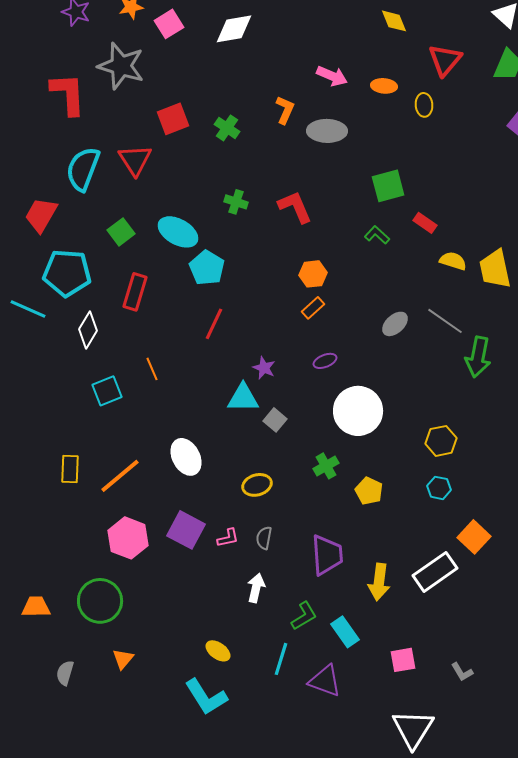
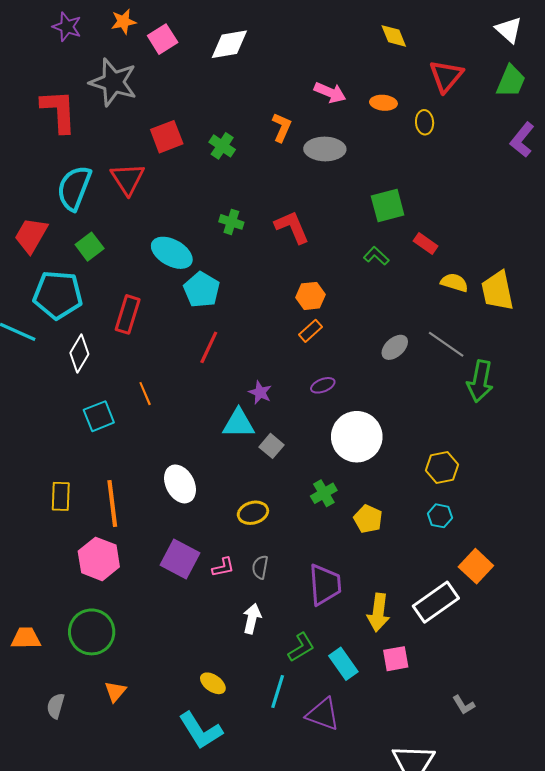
green square: (121, 232) -> (90, 247), moved
orange line: (120, 476) -> (112, 503), turned -57
pink hexagon: (128, 538) -> (99, 559), moved
pink square: (403, 660) -> (396, 659), moved

